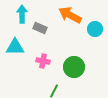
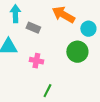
green circle: (74, 67) -> (77, 52), moved

